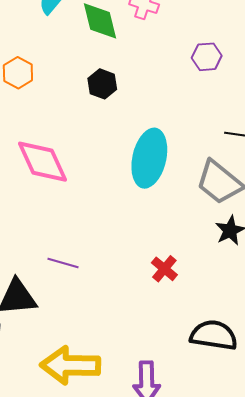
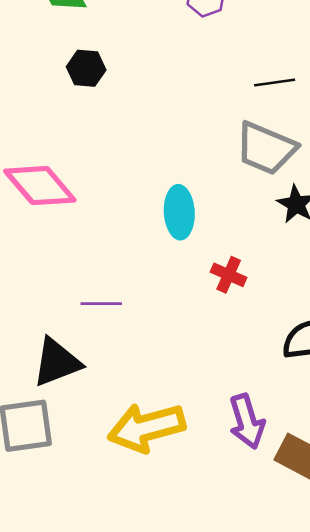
cyan ellipse: (149, 158) -> (179, 212), moved, size x0.7

